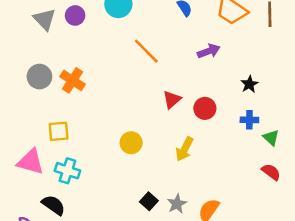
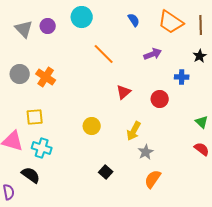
black star: (249, 84) -> (200, 56), moved
red circle: (205, 108) -> (160, 99), moved
blue cross: (249, 120) -> (182, 77), moved
gray star: (177, 204) -> (146, 152), moved

